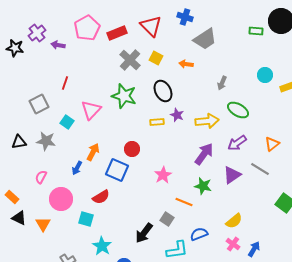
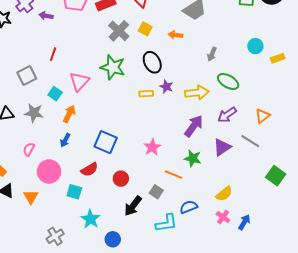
red circle: (132, 149) -> (121, 179), moved
orange arrow: (93, 152) -> (69, 114), moved

